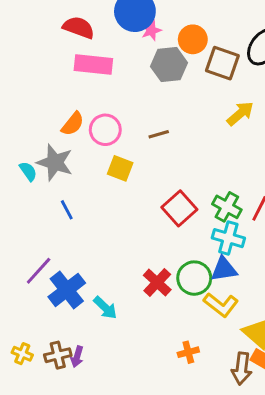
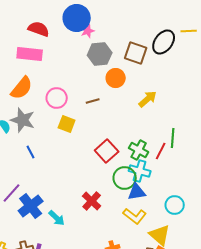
orange circle: (193, 39) -> (116, 78), moved
pink rectangle: (93, 65) -> (30, 54), moved
yellow arrow: (240, 113) -> (148, 99), moved
orange semicircle: (73, 124) -> (22, 88), moved, size x1.4
green circle: (194, 278) -> (125, 178), moved

